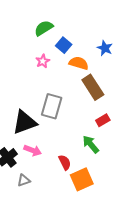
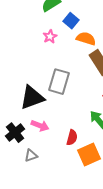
red semicircle: (65, 162) -> (72, 138), turned 42

